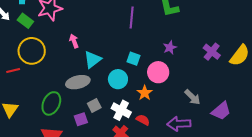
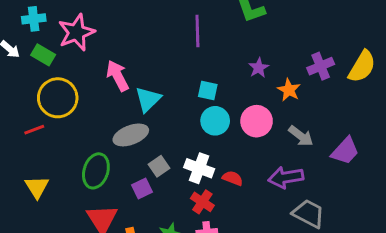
pink arrow: (74, 41) -> (118, 76), size x1.5
purple cross: (212, 52) -> (321, 66), turned 36
pink circle: (158, 72) -> (257, 121), moved
cyan circle: (118, 79) -> (215, 121), moved
orange star: (145, 93) -> (289, 90), moved

